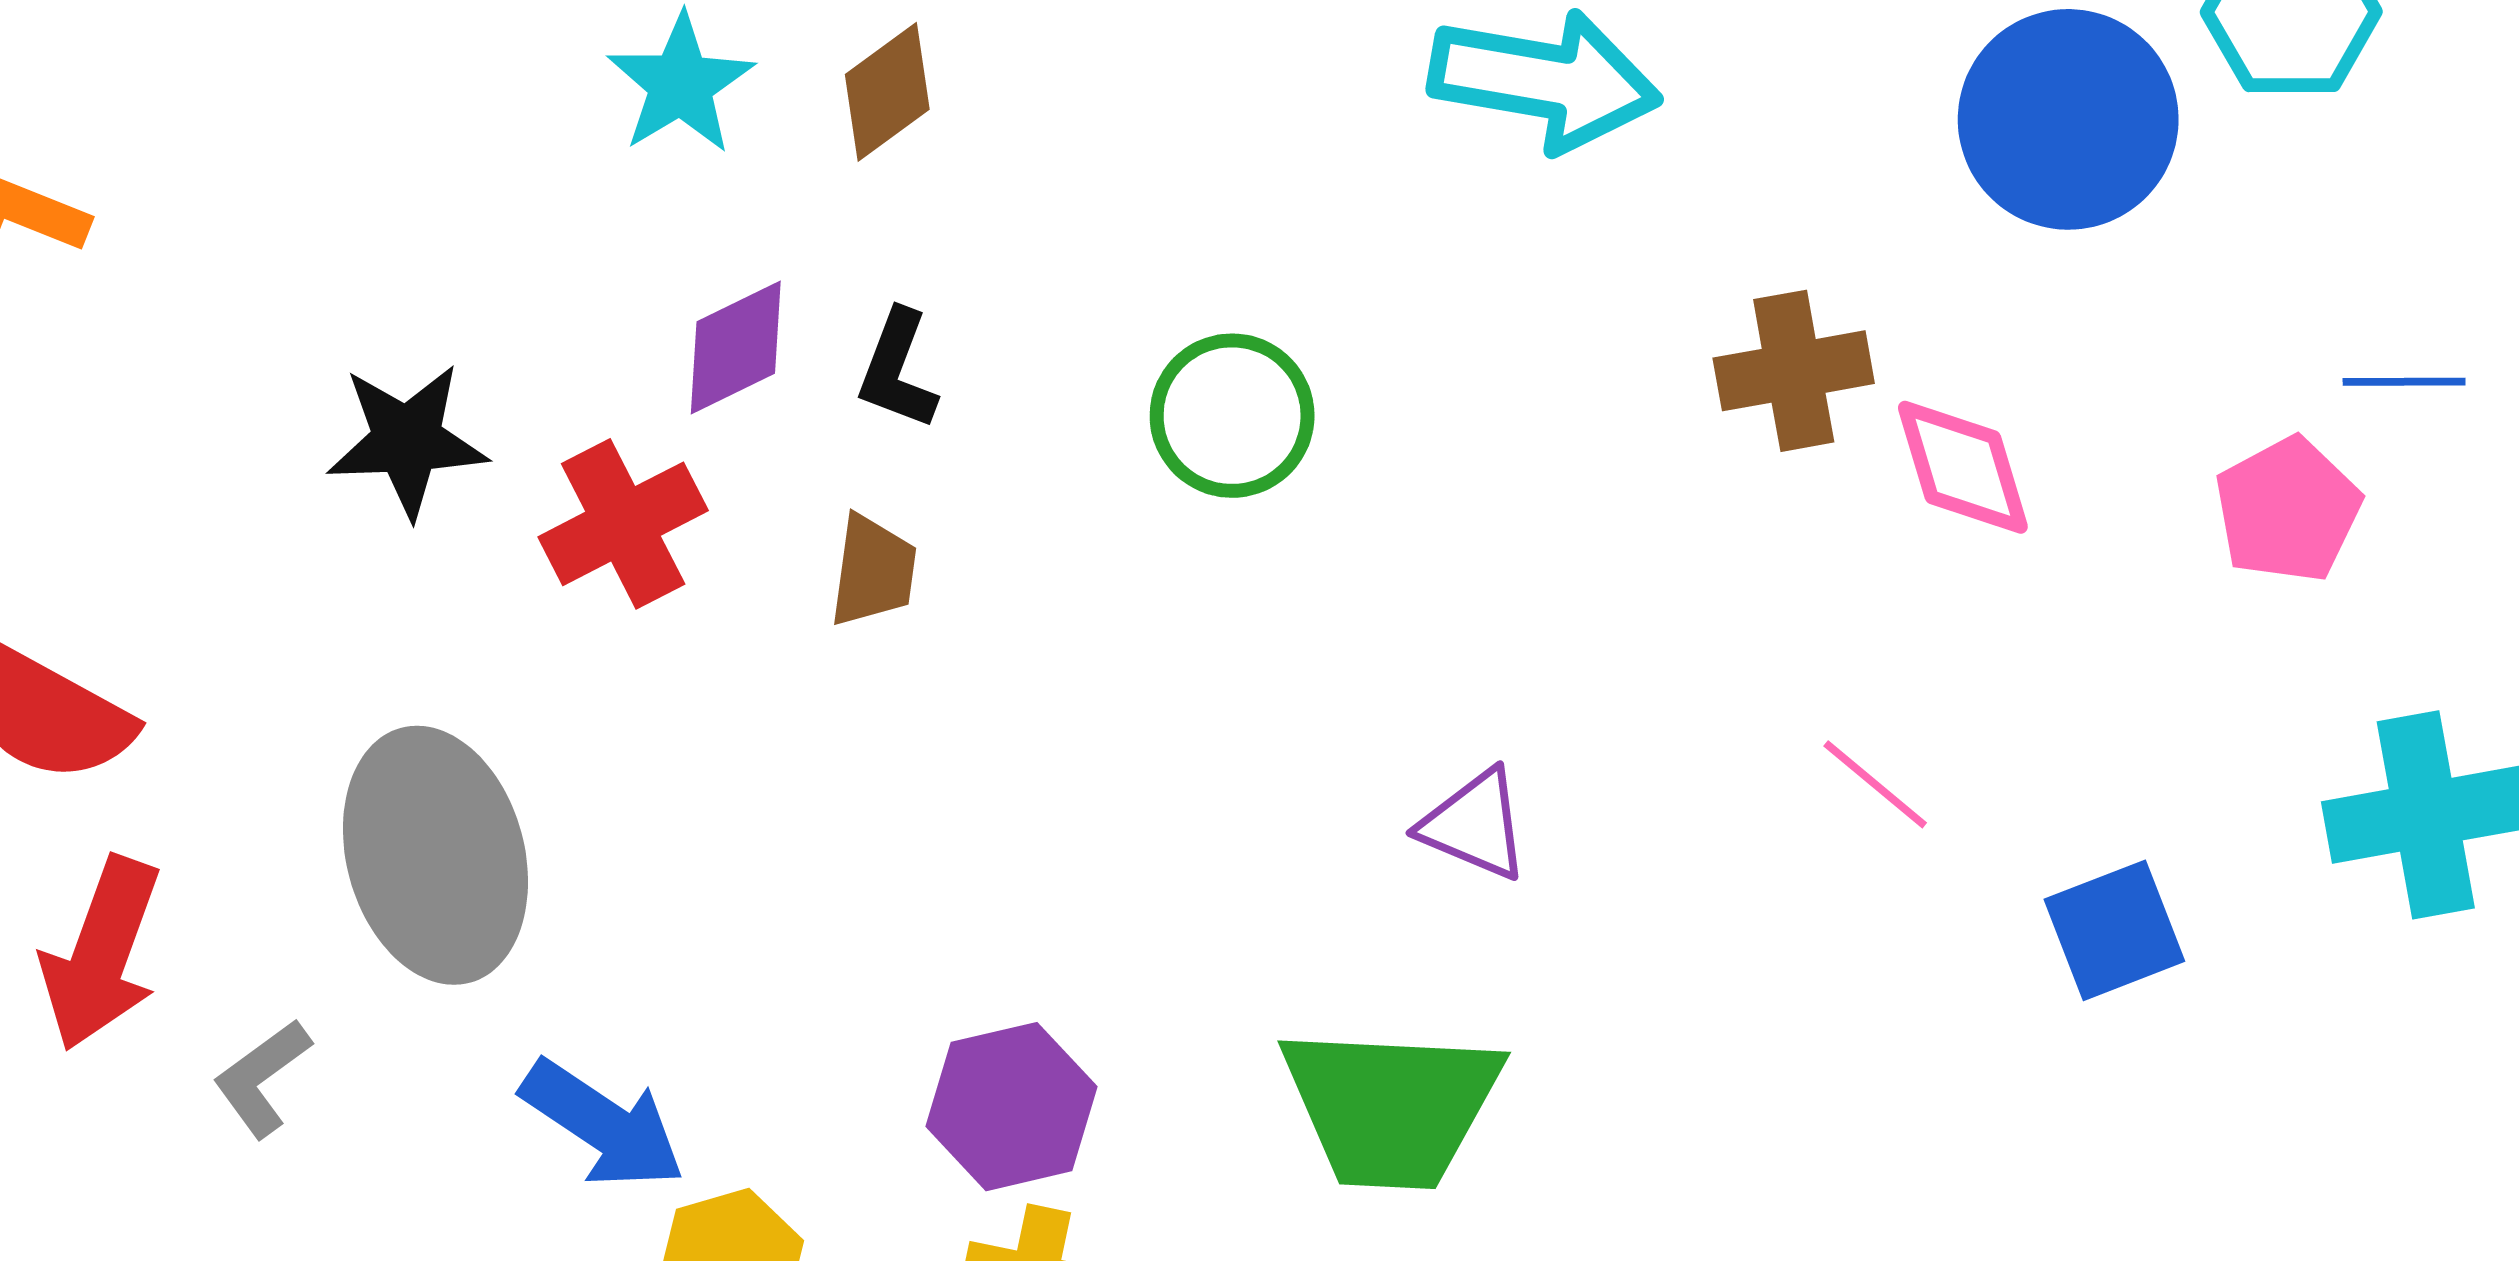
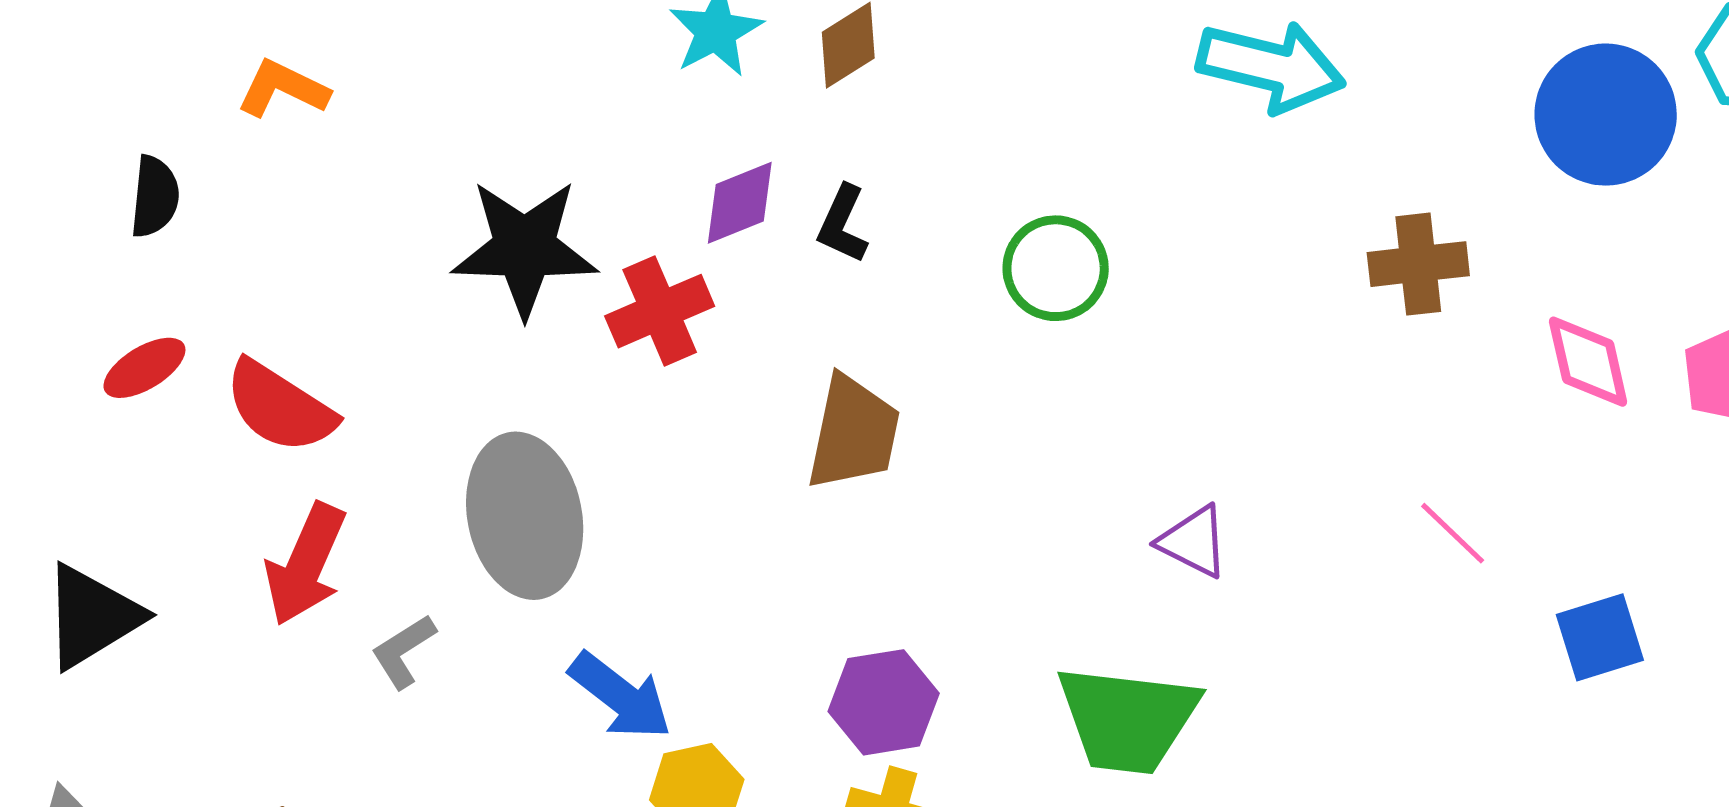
black star: (407, 440) -> (525, 248), size x1.4
pink diamond: (1963, 467) -> (1588, 362), moved
brown trapezoid: (873, 571) -> (853, 433), moved, size x1.6

